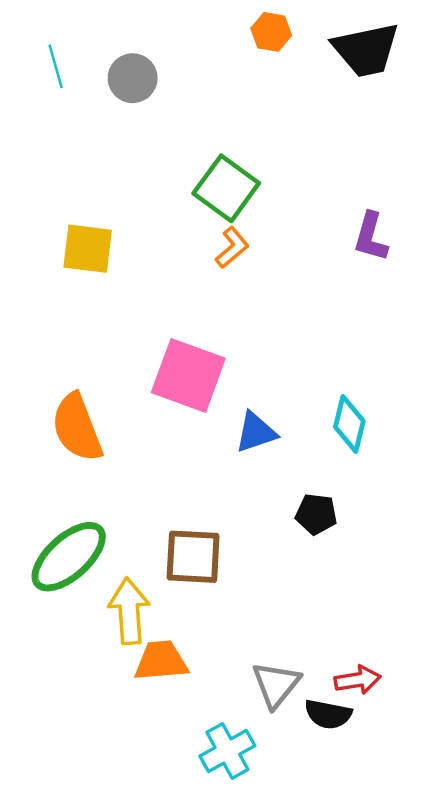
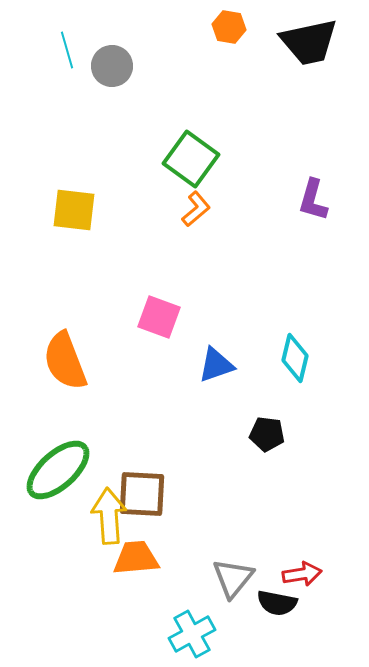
cyan line: (56, 66) -> (67, 50), moved
pink square: (188, 375) -> (159, 317), size x0.7
brown square: (193, 557) -> (142, 494), moved

